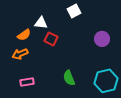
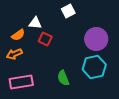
purple circle: (102, 39) -> (96, 39), size x1.5
cyan hexagon: (106, 81) -> (94, 67), moved
pink rectangle: (27, 82) -> (21, 82), size x1.6

